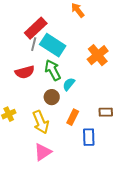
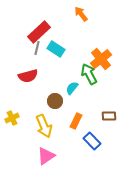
cyan rectangle: (53, 45) -> (56, 49), size x0.7
green arrow: (53, 70) -> (89, 74), moved
blue rectangle: (89, 137) -> (92, 141), turned -42

